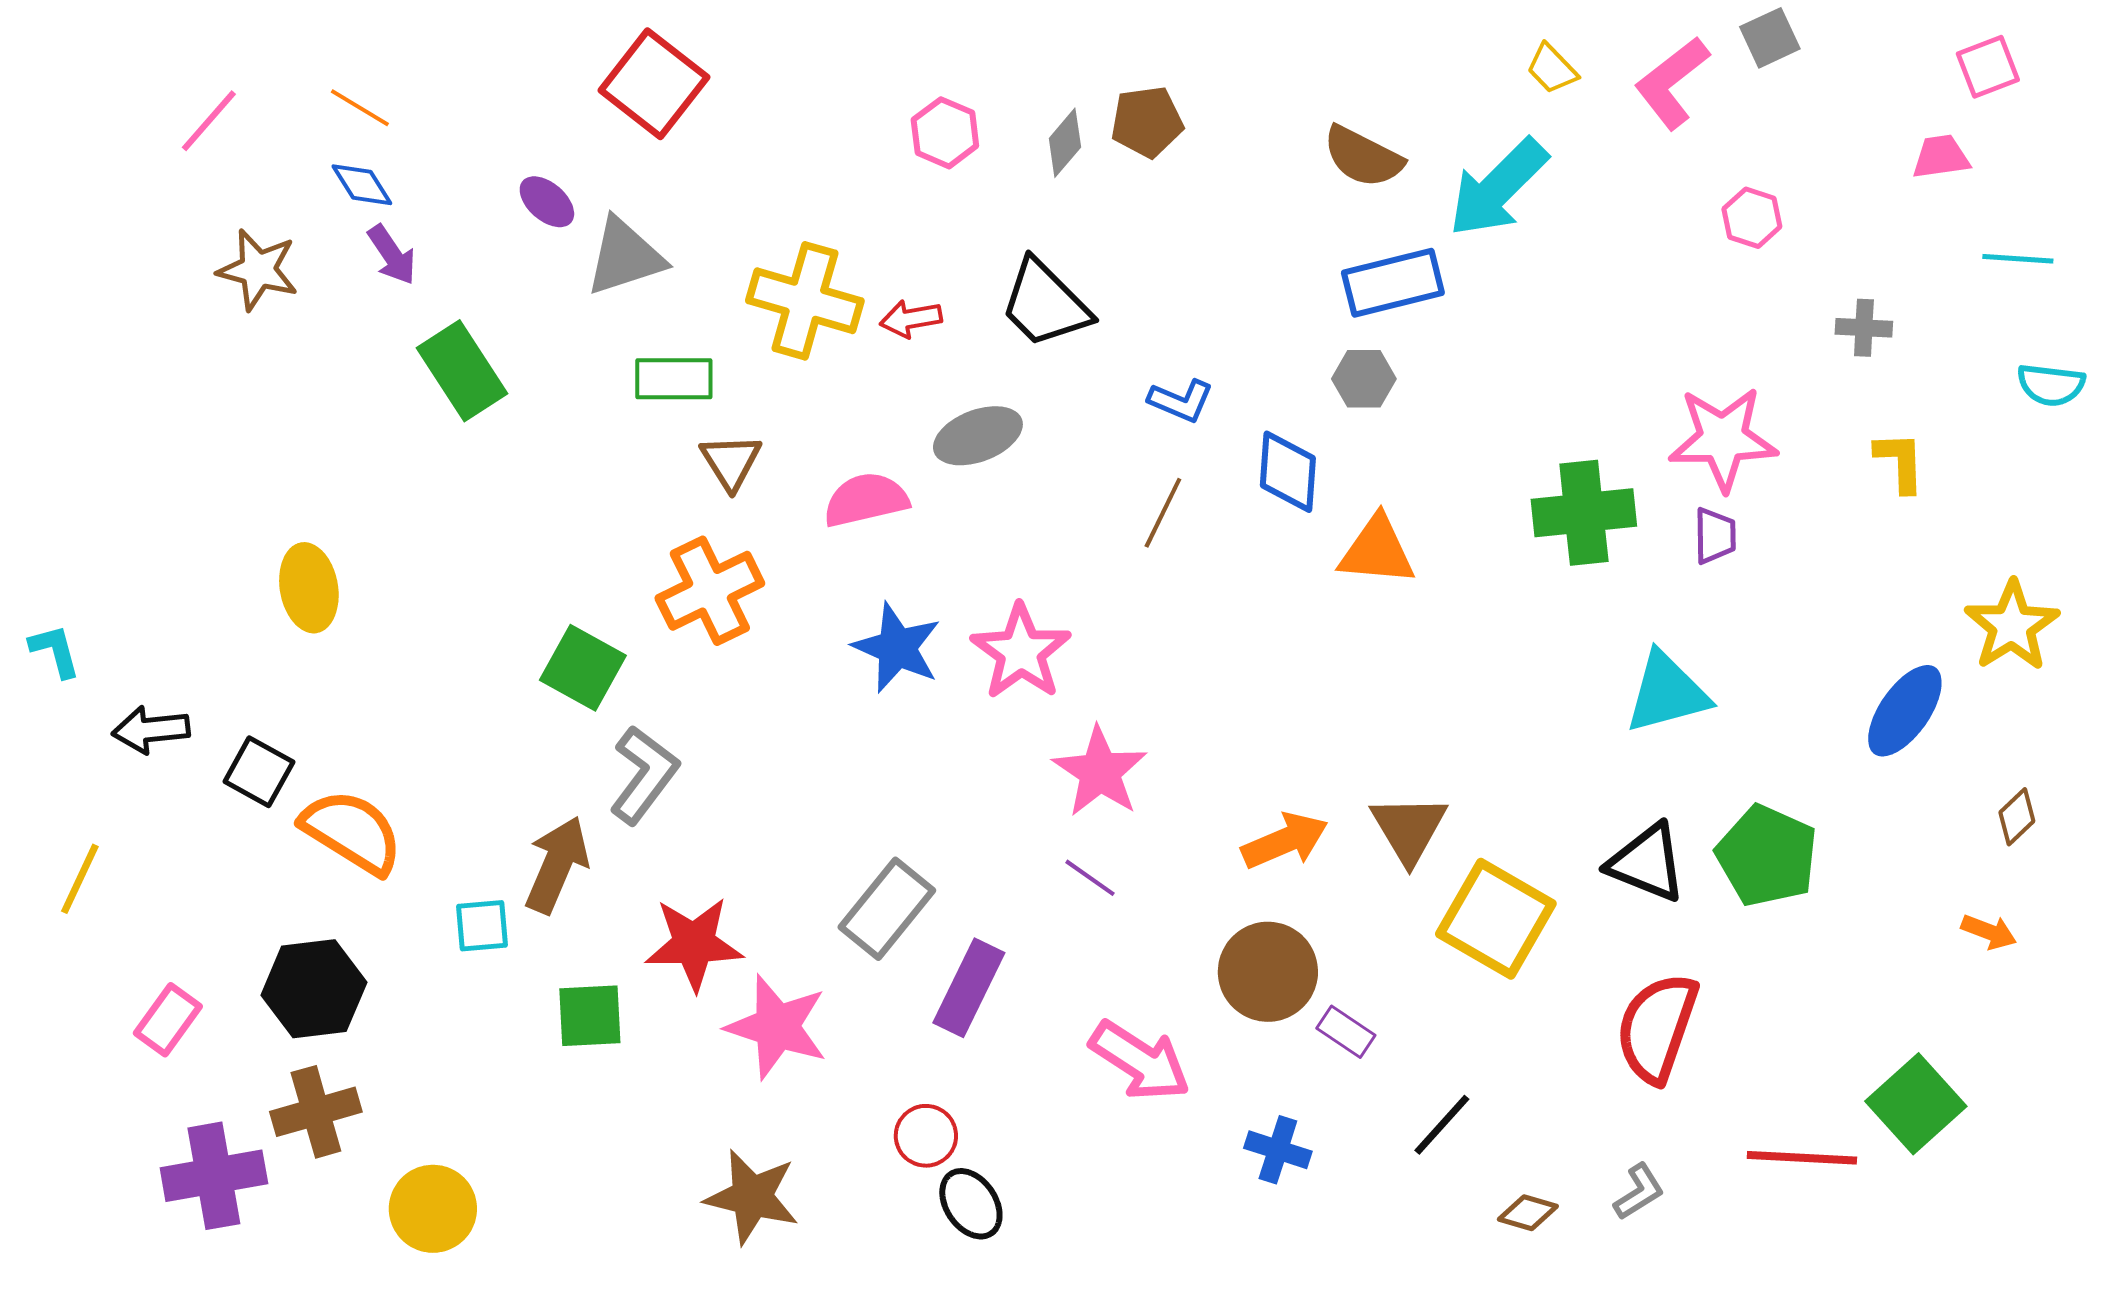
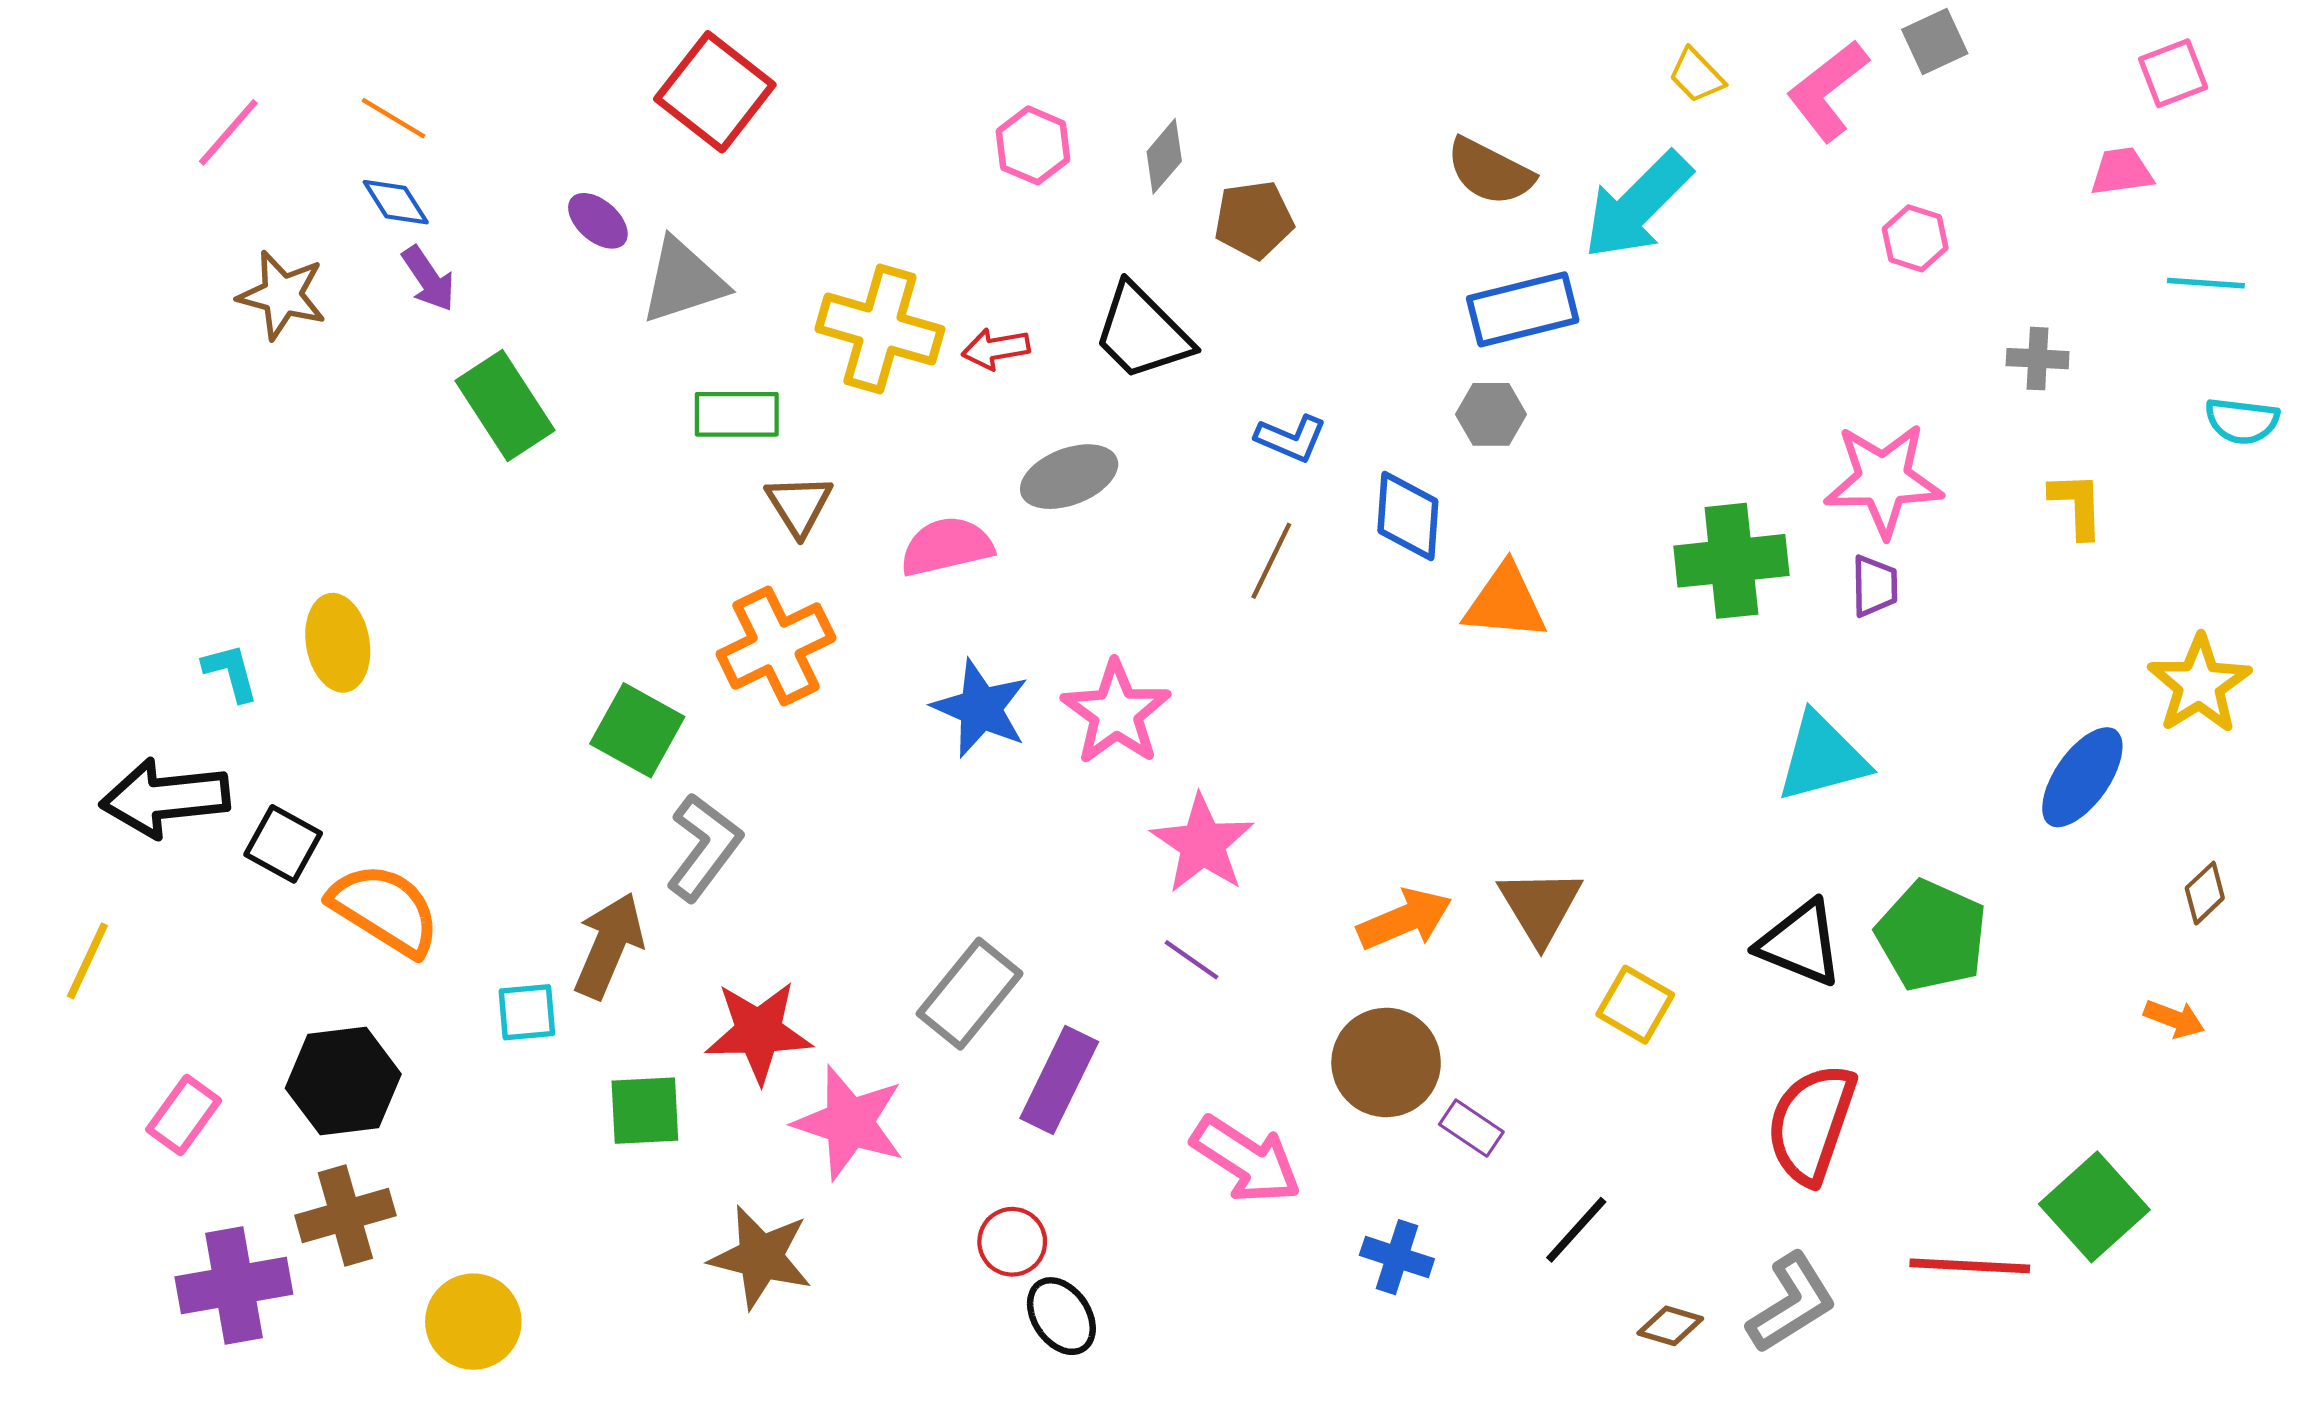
brown pentagon: (1147, 122) -> (1254, 220), moved
cyan L-shape: (55, 651) -> (231, 672), moved
black arrow: (151, 730) -> (165, 798), size x1.5
yellow square: (1496, 919) -> (1635, 1005), size x0.6
gray L-shape: (1639, 1192) -> (1792, 1303), size x1.6
brown star: (752, 1197) -> (761, 1257), moved

